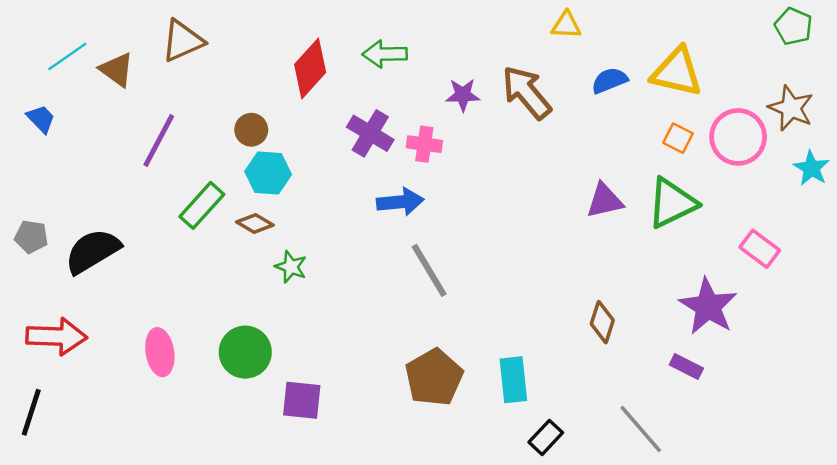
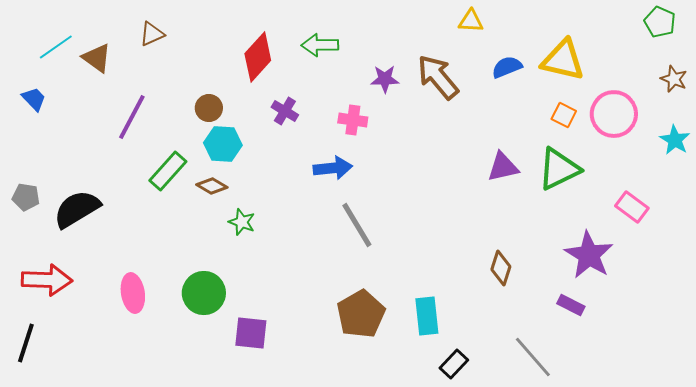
brown triangle: (183, 41) -> (152, 34), size x0.7
brown star: (791, 108) -> (674, 79), moved, size x0.7
purple cross: (370, 133) -> (285, 111), moved, size x0.7

